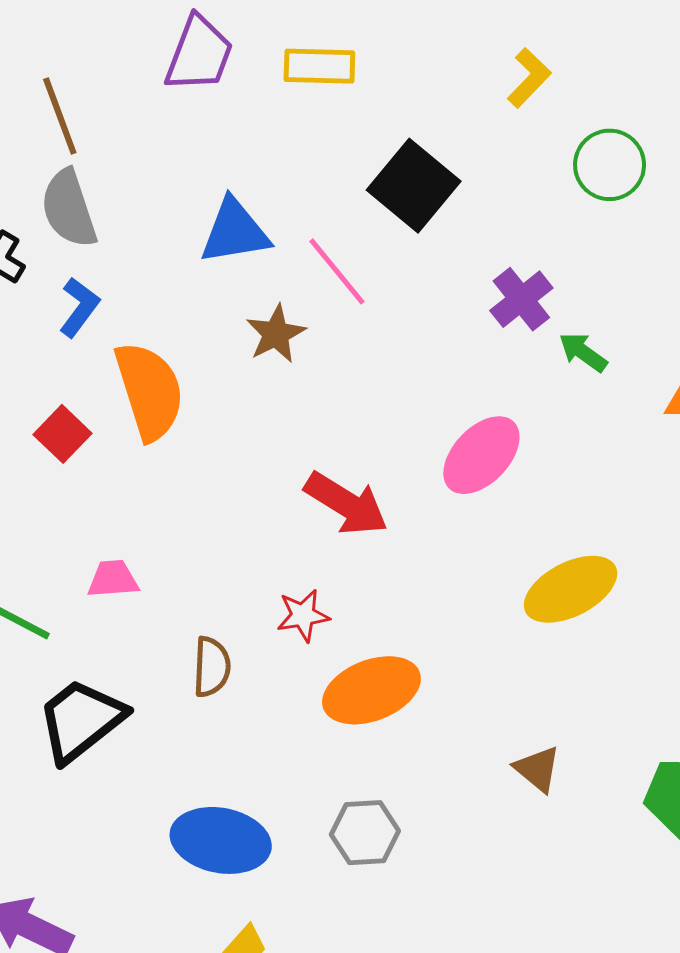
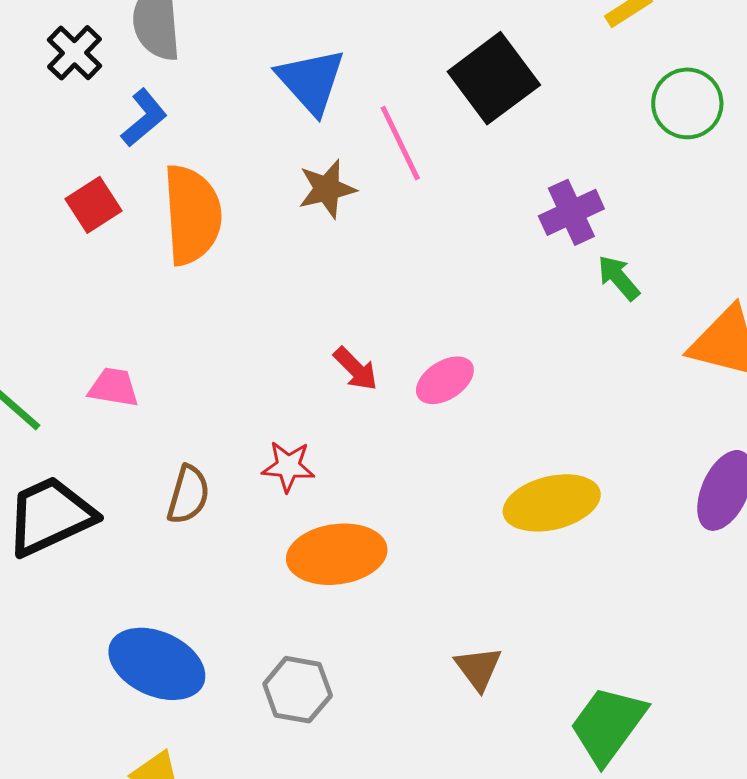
blue triangle: (235, 232) -> (311, 81), turned 44
red square: (62, 434) -> (93, 205), moved
pink ellipse: (481, 455) -> (445, 380), moved, size x0.7
red arrow: (346, 504) -> (356, 369), size x0.6

